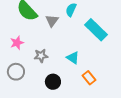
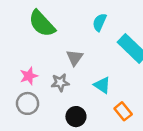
gray triangle: (52, 21) -> (75, 58), moved
pink star: (17, 43) -> (29, 76), moved

